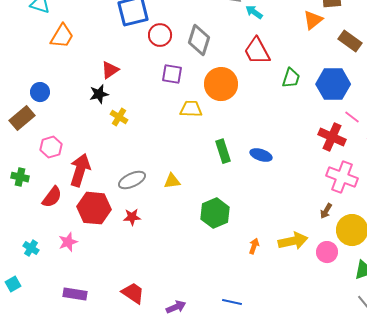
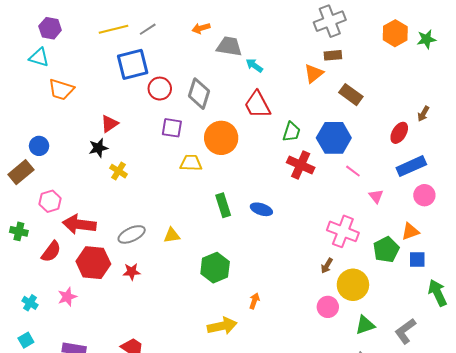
orange trapezoid: (62, 36) -> (61, 90), turned 76
red cross: (332, 137) -> (301, 165), moved
red arrow: (80, 170) -> (79, 224), turned -100
yellow arrow: (293, 241) -> (222, 326), moved
cyan square: (13, 284) -> (26, 340), moved

